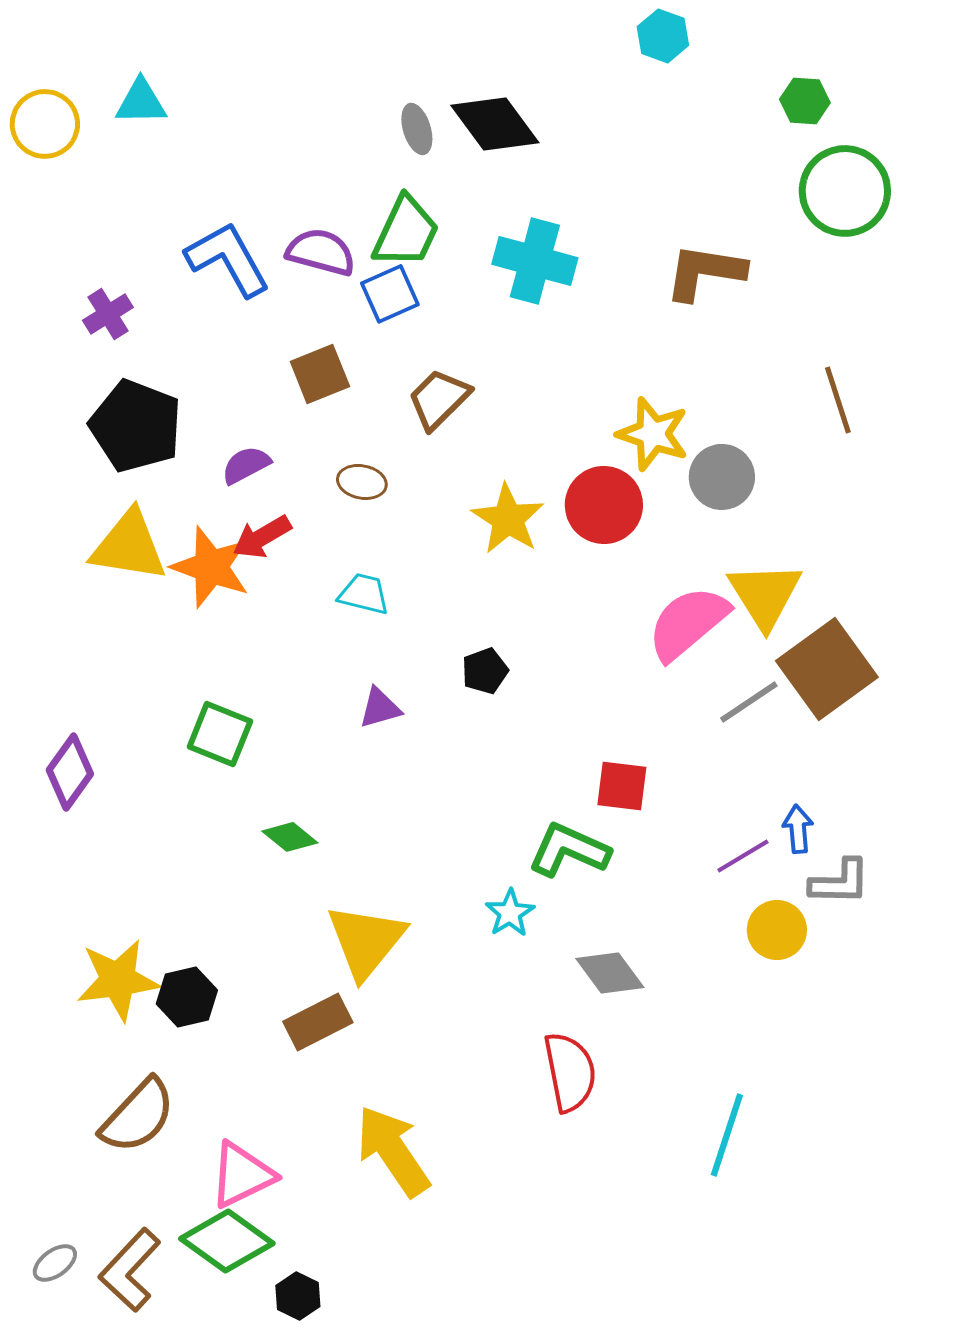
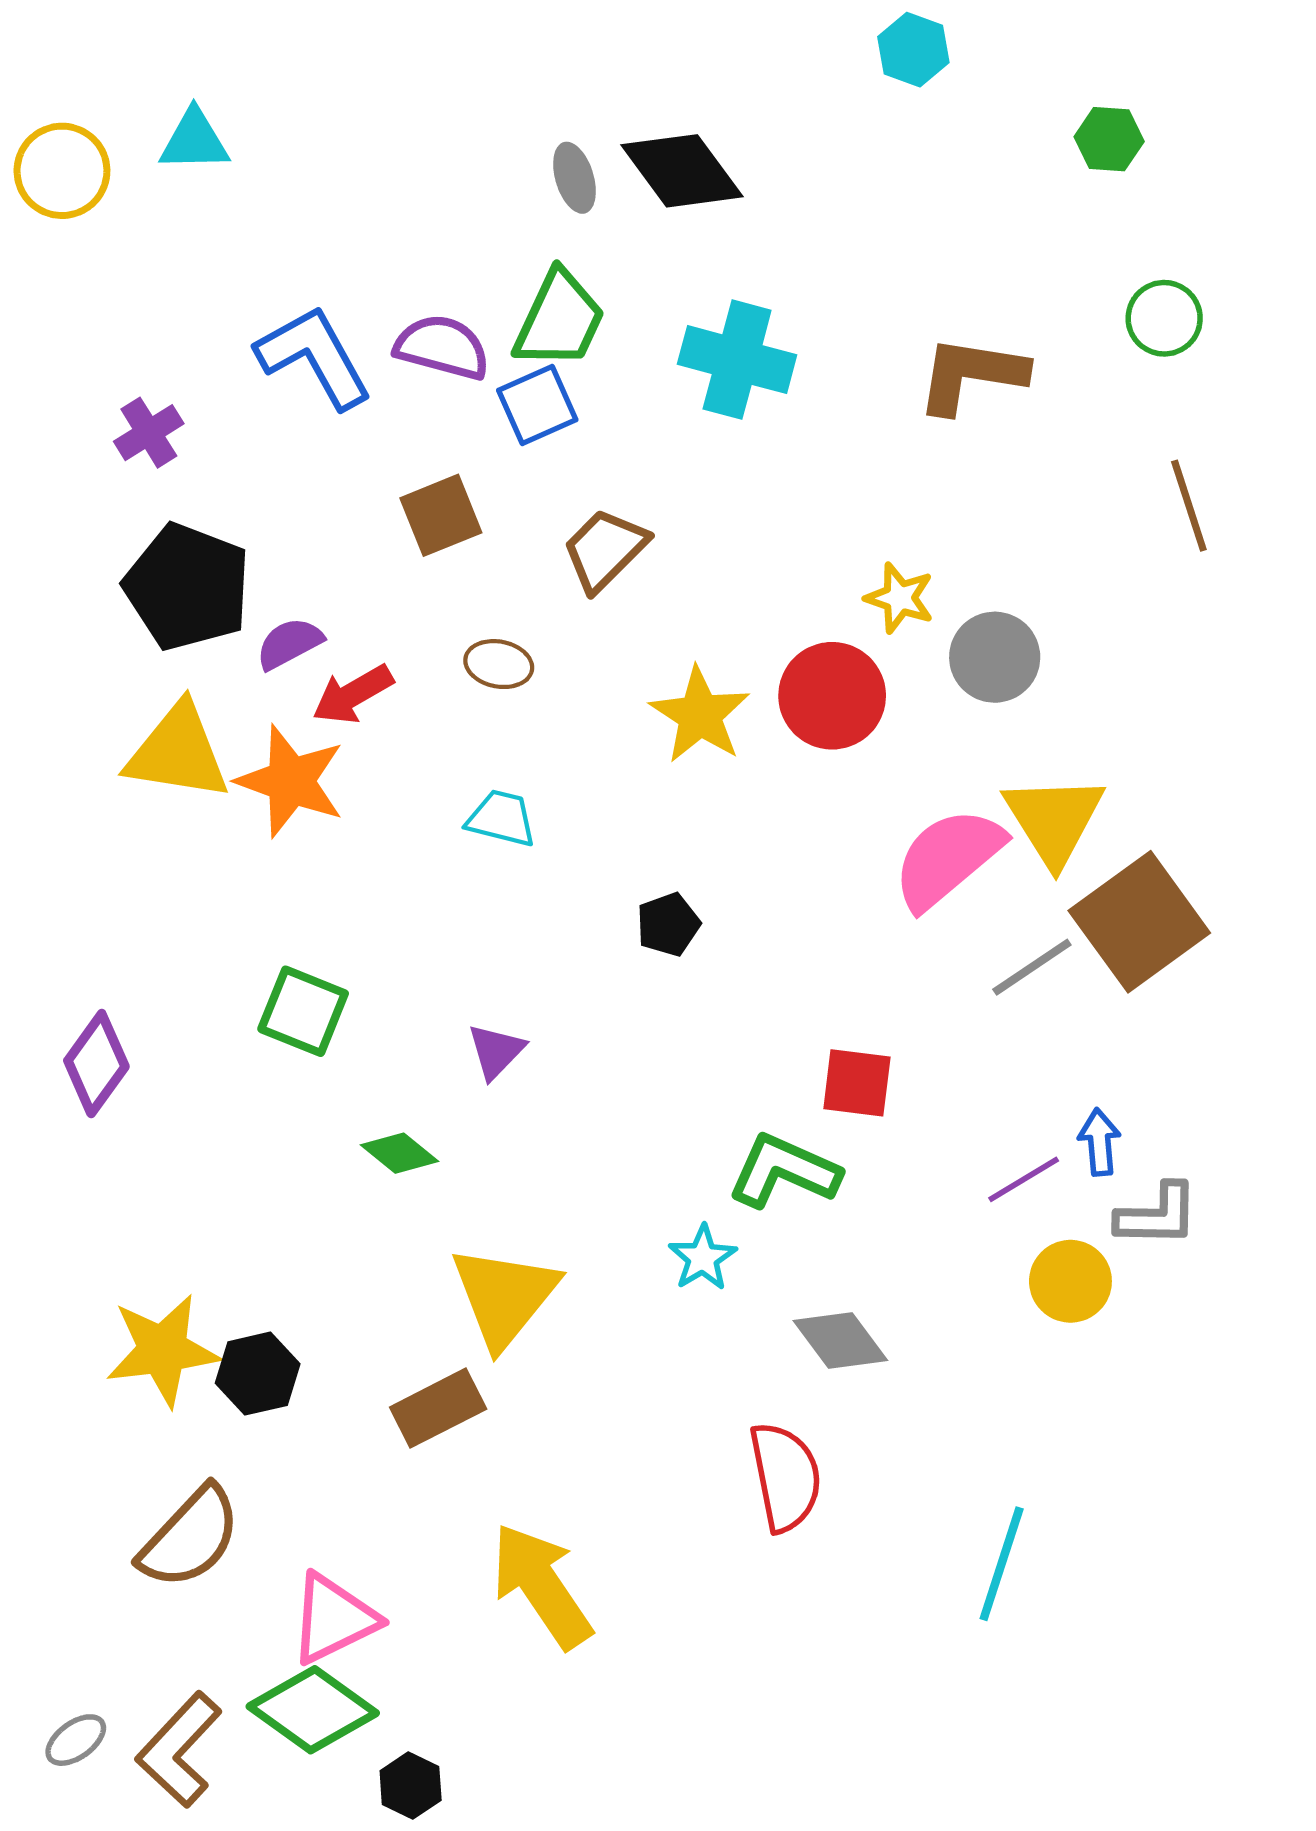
green circle: (845, 191) -> (1164, 318), moved, size x0.6
brown line: (838, 400) -> (1189, 506), moved
yellow star: (653, 434) -> (900, 598), size x0.7
purple semicircle: (246, 465) -> (289, 643), moved
red arrow: (262, 537) -> (353, 694), moved
purple triangle: (380, 708) -> (496, 1051), moved, turned -30

